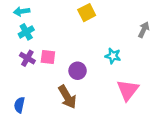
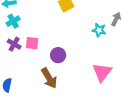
cyan star: (113, 56) -> (99, 30), moved

